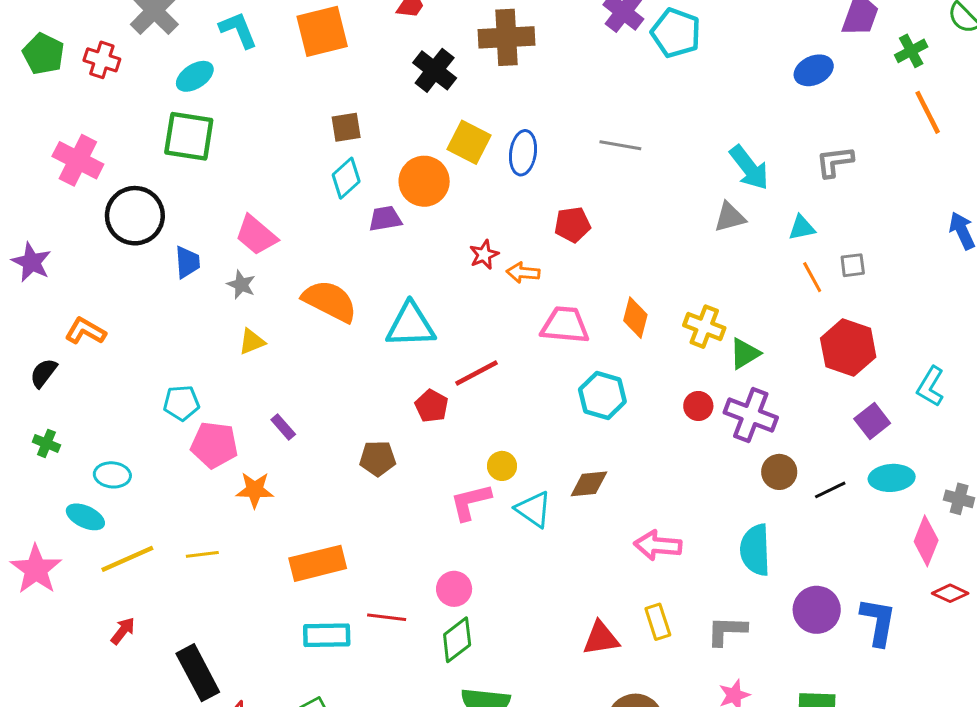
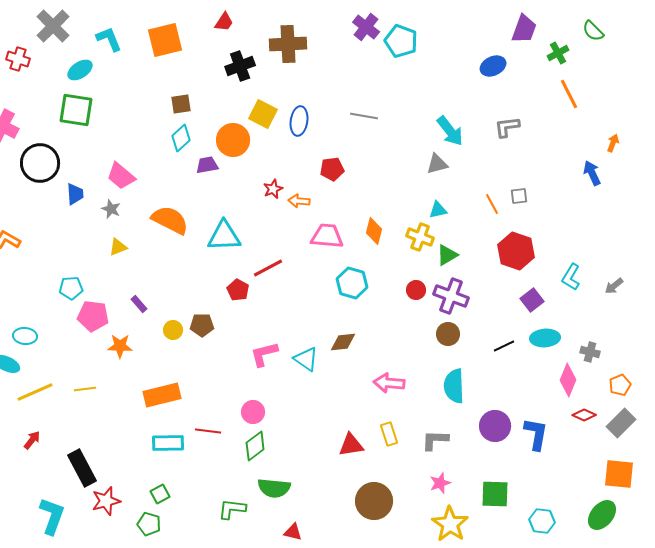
black cross: (435, 70) -> (240, 66), turned 32
cyan triangle: (802, 228) -> (438, 210), moved
yellow circle: (502, 466) -> (173, 330), moved
brown circle: (779, 472) -> (448, 334), moved

